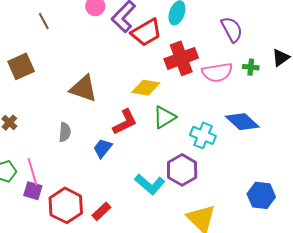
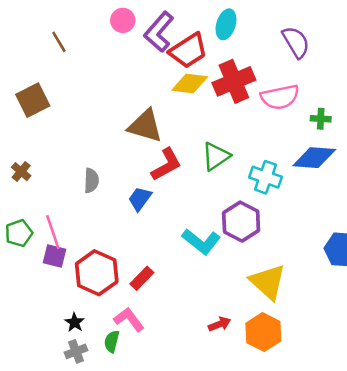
green cross: (251, 67) -> (321, 119), moved
brown triangle: (83, 88) -> (145, 126), moved
yellow diamond: (146, 88) -> (190, 83), moved
blue diamond: (242, 122) -> (314, 158), turned -36

